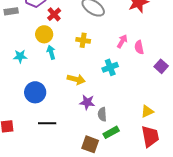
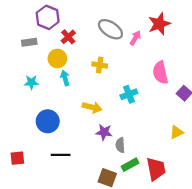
gray rectangle: (11, 11) -> (29, 42), moved
pink arrow: (122, 41) -> (135, 38), moved
pink semicircle: (139, 47) -> (160, 73), size x1.5
yellow triangle: (147, 111) -> (177, 132), moved
red trapezoid: (150, 136) -> (156, 169), moved

